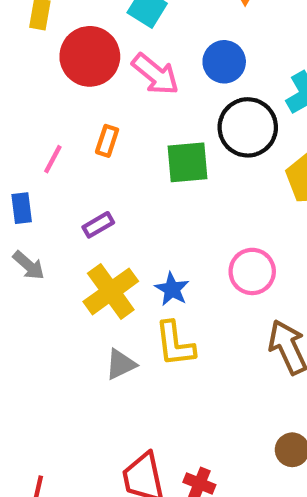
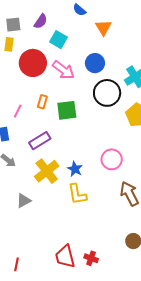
green square: (187, 162) -> (67, 110), moved
purple rectangle: (98, 225) -> (40, 141), size x1.5
gray triangle: (121, 364) -> (24, 201), moved

